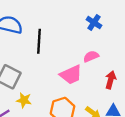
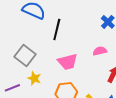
pink trapezoid: (71, 75) -> (68, 62), moved

